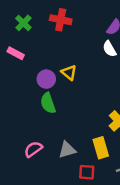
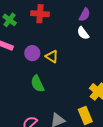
purple circle: (46, 79) -> (32, 53), moved

